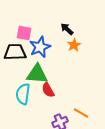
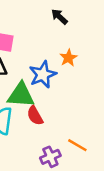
black arrow: (67, 29) -> (59, 17), moved
blue star: (40, 47) -> (43, 75), moved

